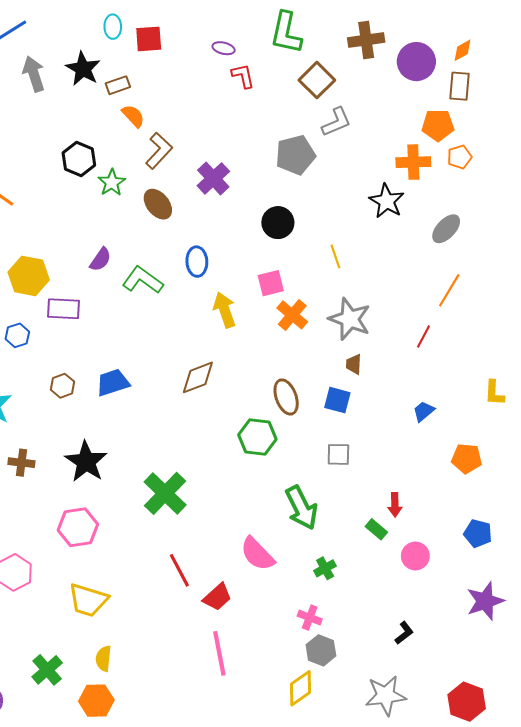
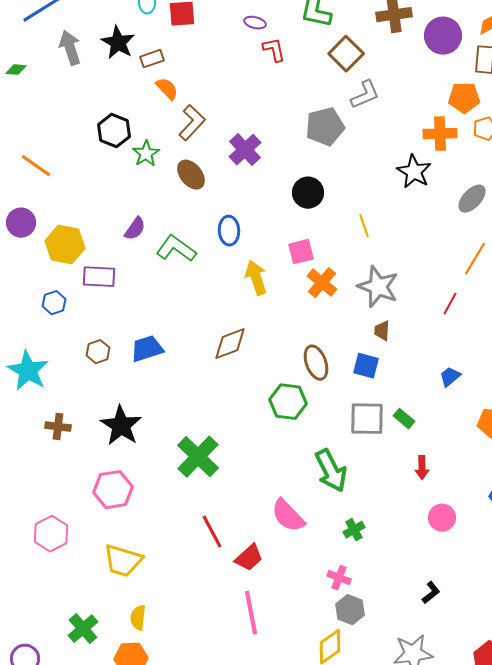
gray square: (338, 454) -> (367, 419), size x1.5
green rectangle: (376, 529) -> (404, 419), moved

